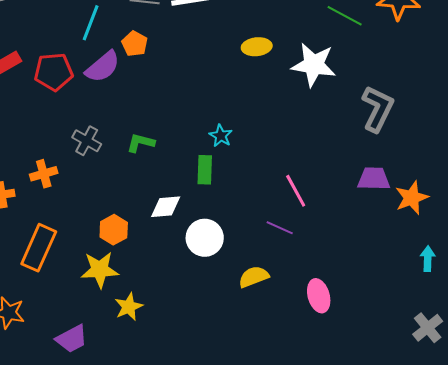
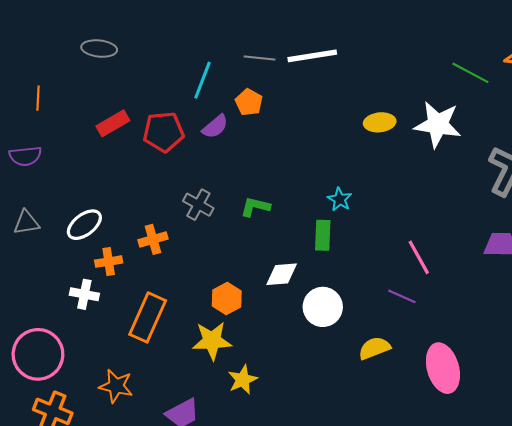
yellow ellipse: (257, 47) -> (380, 122), moved
purple semicircle: (103, 67) -> (215, 127), size x0.7
pink ellipse: (319, 296) -> (443, 368), size x1.4

